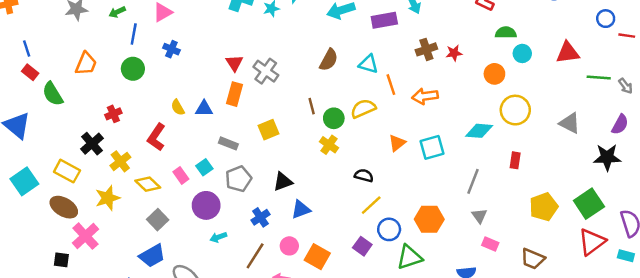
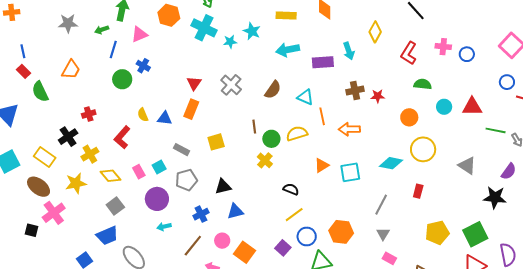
cyan circle: (522, 53) -> (444, 107), moved
green circle: (133, 69) -> (122, 79), moved
gray cross: (266, 71) -> (231, 85), moved

